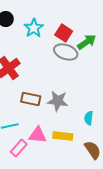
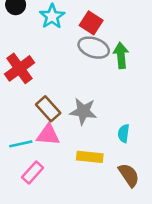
green arrow: (87, 42) -> (121, 55), moved, turned -60
brown rectangle: (31, 99) -> (48, 109), turned 36
pink triangle: (38, 135) -> (48, 135), moved

